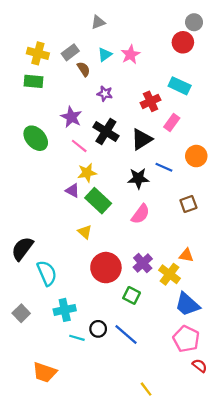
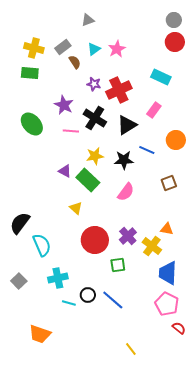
red circle: (183, 42) -> (175, 42), moved
red cross: (151, 101) -> (119, 90), moved, size x1.4
pink line: (79, 146) -> (71, 131), turned -35
yellow star: (87, 173) -> (95, 156), moved
green square: (132, 295) -> (118, 265), turned -35
blue trapezoid: (187, 304) -> (168, 273), turned 50

